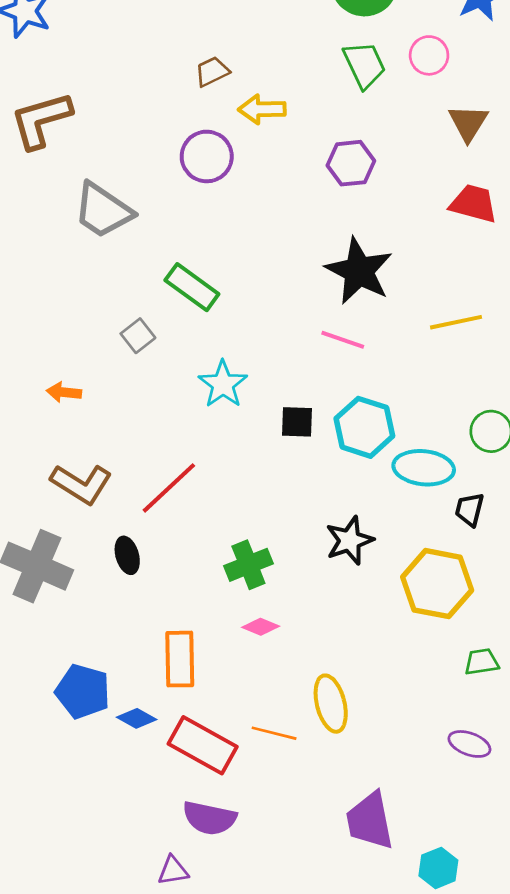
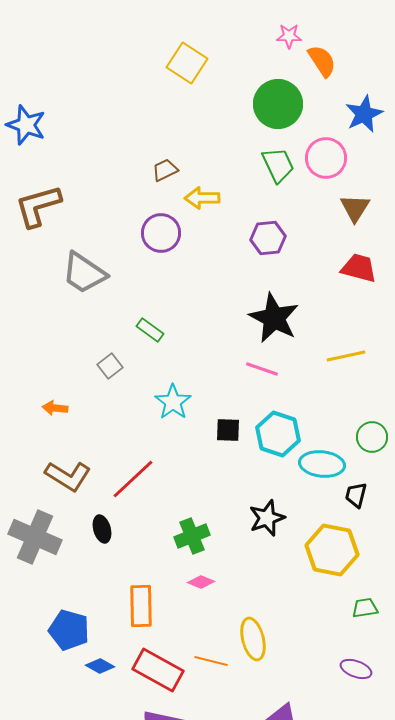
pink circle: (429, 55) -> (326, 158), size x1.4
green rectangle: (192, 287) -> (150, 330), size x0.7
blue diamond: (137, 718) -> (100, 666), moved

